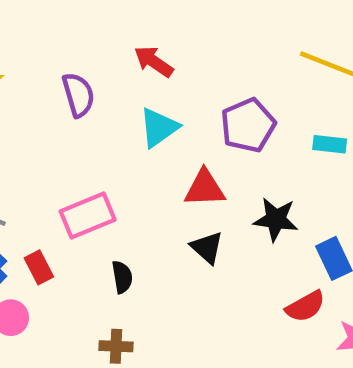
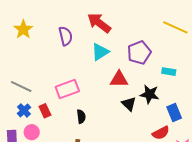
red arrow: (154, 61) -> (99, 23), size x1.4
cyan rectangle: (330, 144) -> (169, 72), moved
black triangle: (207, 248) -> (129, 104), moved

